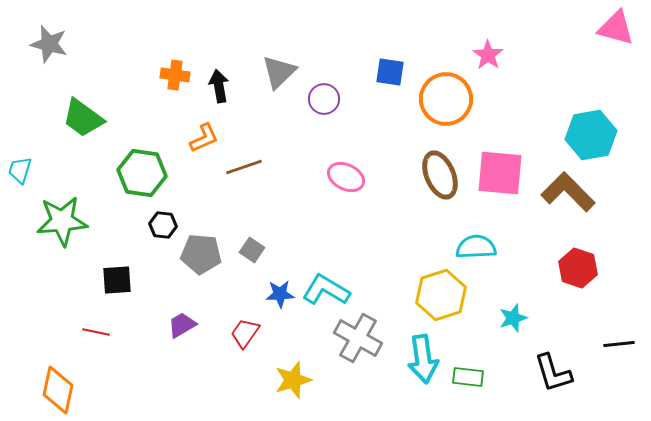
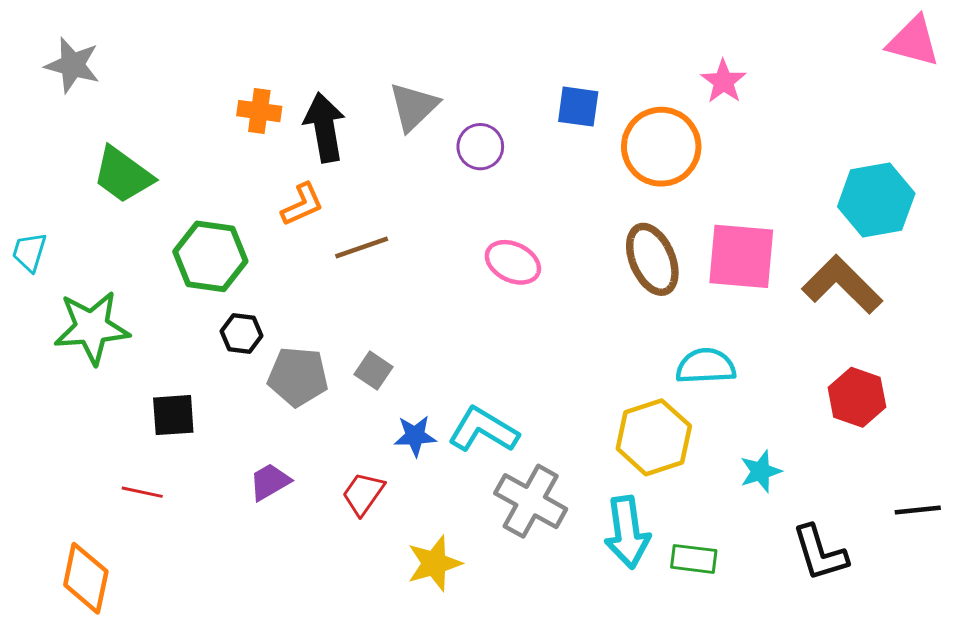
black arrow: (219, 86) -> (325, 127), size x1.4

